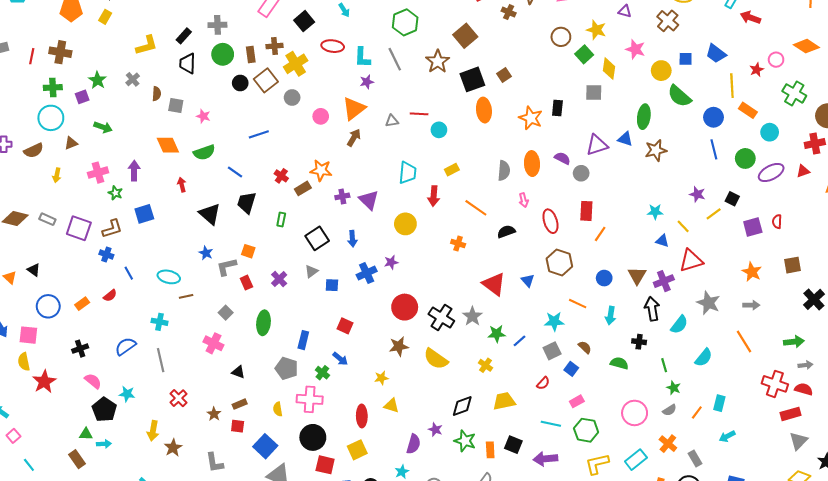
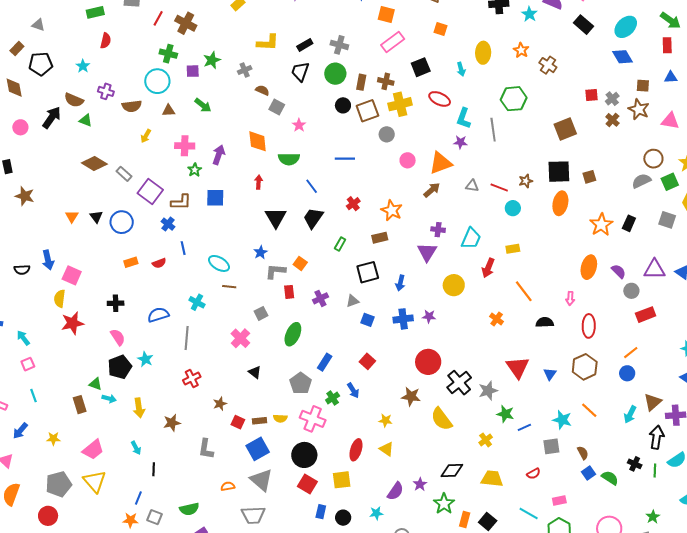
brown star: (438, 61) -> (526, 181), moved, size x0.6
brown semicircle: (157, 94) -> (262, 90), turned -88
gray semicircle: (504, 171) -> (641, 181), moved, turned -138
brown rectangle: (303, 188) -> (380, 238), moved
purple cross: (342, 196) -> (438, 230), moved
red rectangle: (586, 211) -> (646, 315), moved, turned 48
blue circle: (604, 278) -> (627, 373), moved
blue circle: (48, 306) -> (122, 222), moved
cyan arrow: (610, 316) -> (630, 414), moved
green line: (664, 365) -> (655, 470), moved
blue square: (571, 369) -> (588, 473), moved
brown rectangle: (240, 404) -> (260, 421), moved
yellow semicircle: (278, 409) -> (280, 418), turned -96
yellow arrow: (153, 431) -> (139, 408), moved, turned -36

